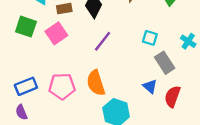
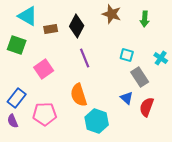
pink square: (56, 33) -> (44, 69), moved
purple line: (103, 41) -> (85, 58), turned -60
blue rectangle: (26, 86) -> (17, 98), turned -30
pink pentagon: (62, 86) -> (45, 114), moved

